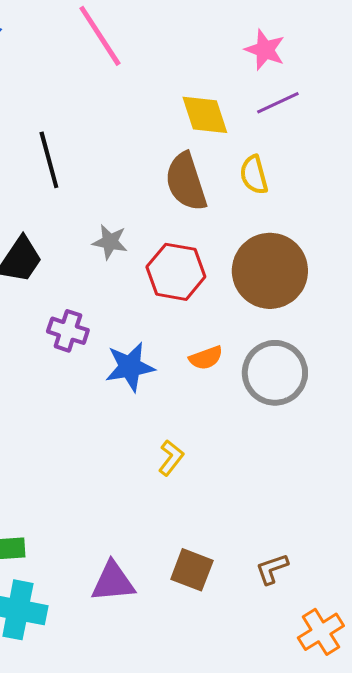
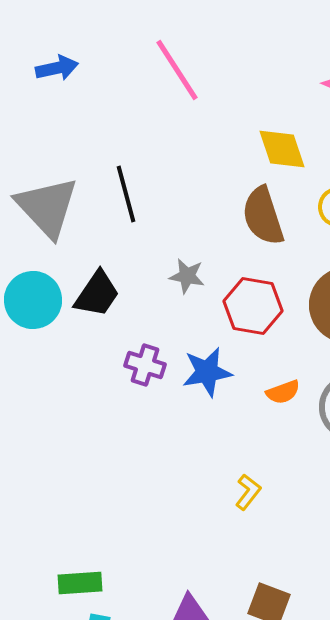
blue star: (130, 367) -> (207, 372), moved

